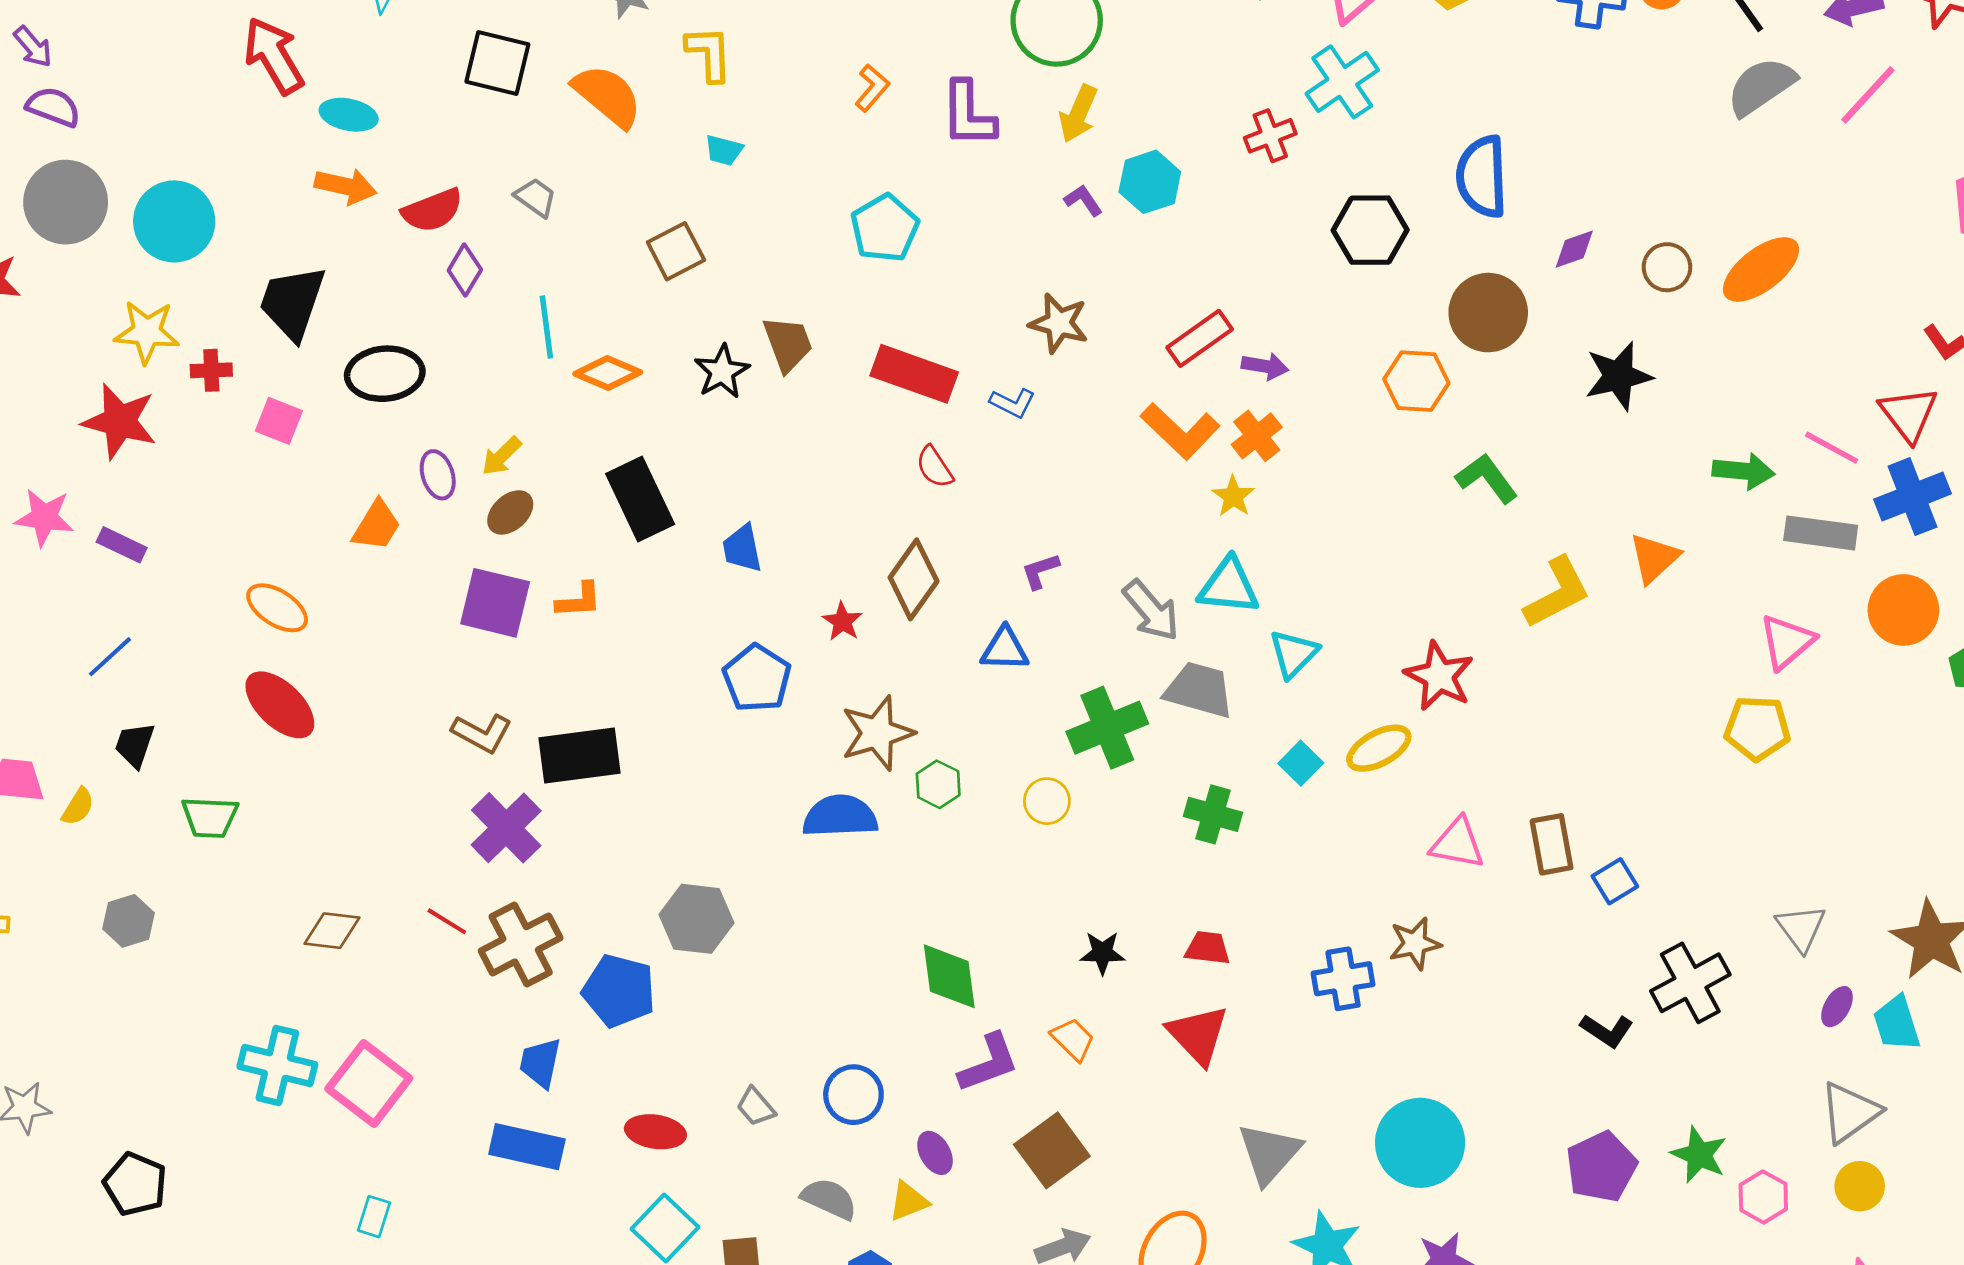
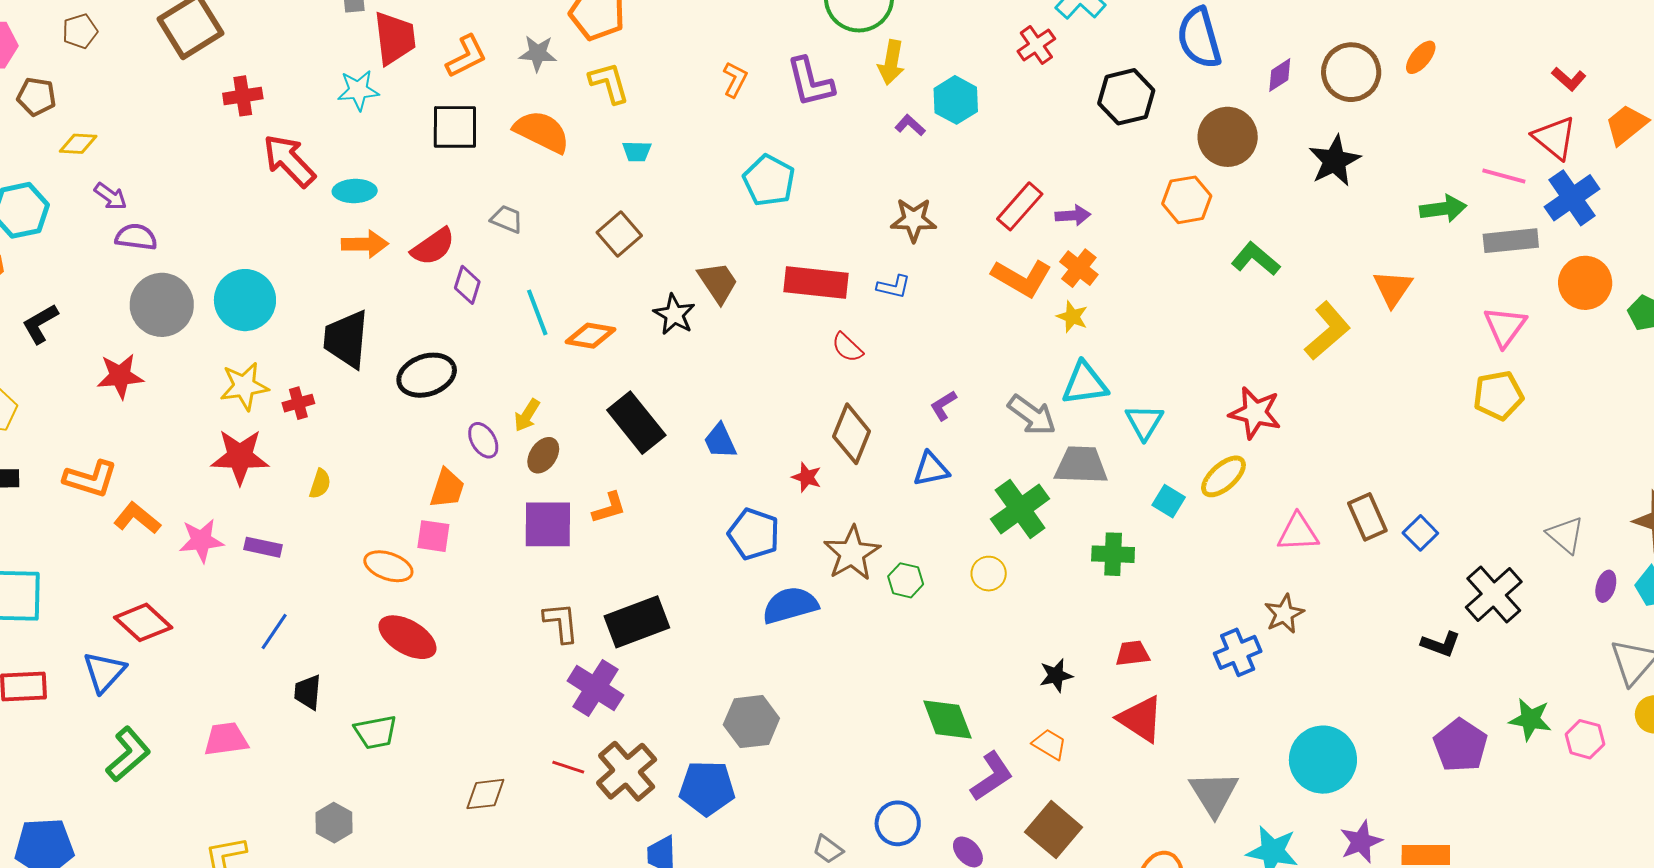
brown circle: (1667, 267) -> (1351, 72), size x1.6
orange ellipse: (1761, 269) -> (1421, 57), size x0.6
pink square: (279, 421) -> (433, 536), moved
brown L-shape: (482, 733) -> (561, 622), turned -111
yellow semicircle: (78, 807) -> (320, 484), moved
blue semicircle: (840, 816) -> (790, 605), moved

